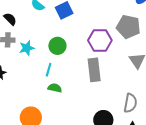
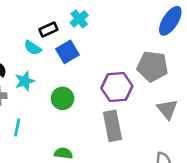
cyan star: (27, 48) -> (25, 81), moved
cyan line: (49, 70) -> (17, 127), moved

